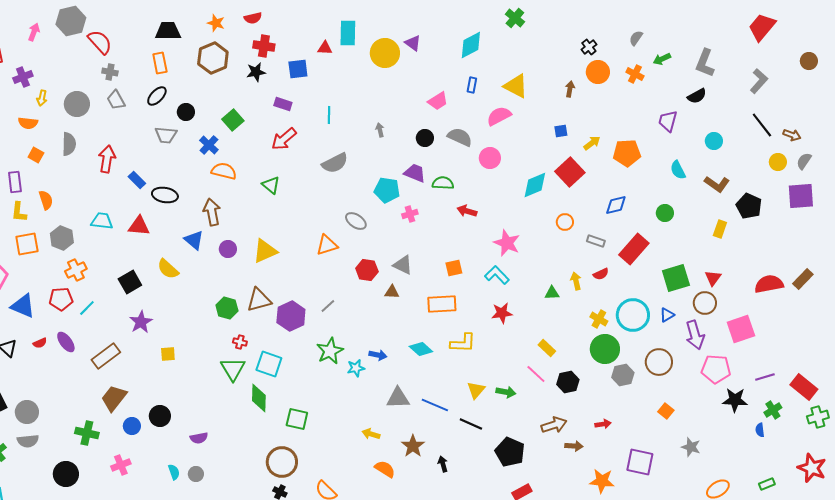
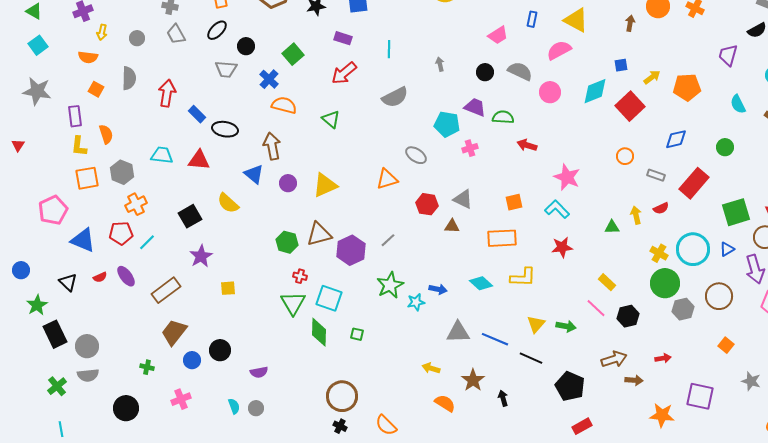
gray circle: (77, 104) -> (137, 38), size x0.6
cyan diamond: (535, 185) -> (595, 91), moved
green square: (297, 419) -> (357, 334), moved, size x0.6
green cross: (87, 433) -> (147, 367), size x0.6

